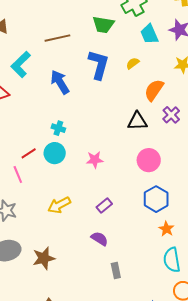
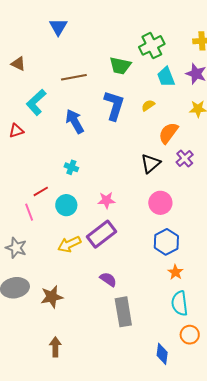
black triangle: (137, 121) -> (150, 163), turned -40
cyan circle: (55, 153) -> (66, 205), moved
purple rectangle: (104, 206) -> (102, 234), moved, size x1.8
gray rectangle: (116, 270) -> (123, 312), size x1.8

